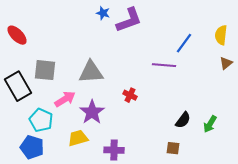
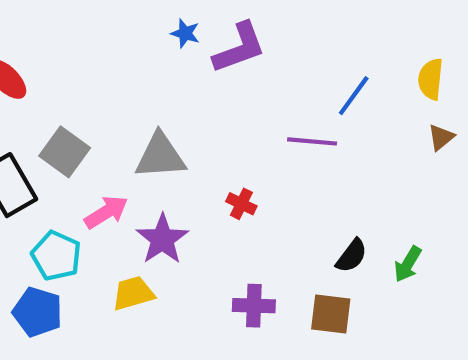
gray square: (45, 70) -> (65, 152), turned 30
brown square: (173, 148) -> (331, 314), size x1.5
purple cross: (114, 150) -> (254, 306), moved

